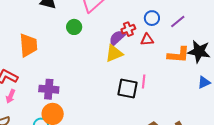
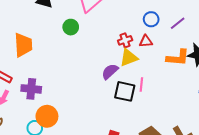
red cross: (128, 29) -> (125, 40), moved
purple semicircle: (117, 38) -> (110, 71), moved
yellow triangle: (114, 53) -> (129, 58), moved
purple cross: (49, 89) -> (31, 89), moved

